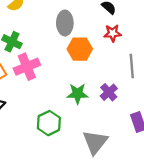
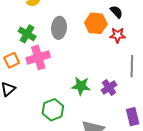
gray ellipse: (65, 23) -> (59, 28), moved
orange hexagon: (80, 49) -> (96, 23), moved

